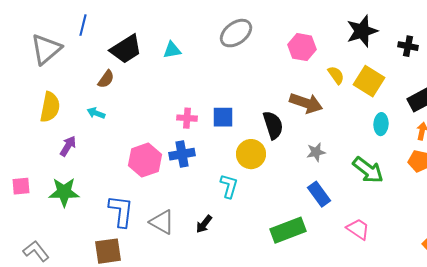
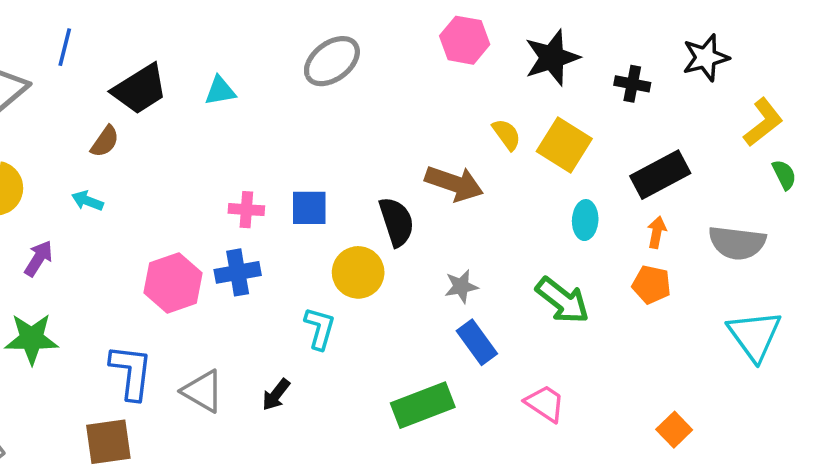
pink hexagon: (302, 47) -> (465, 40), moved
gray star: (316, 152) -> (461, 286), moved

